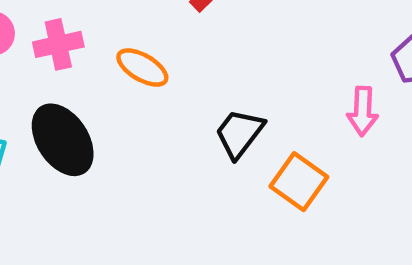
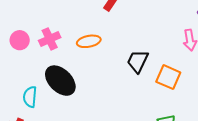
orange ellipse: (142, 68) -> (89, 41), turned -30

